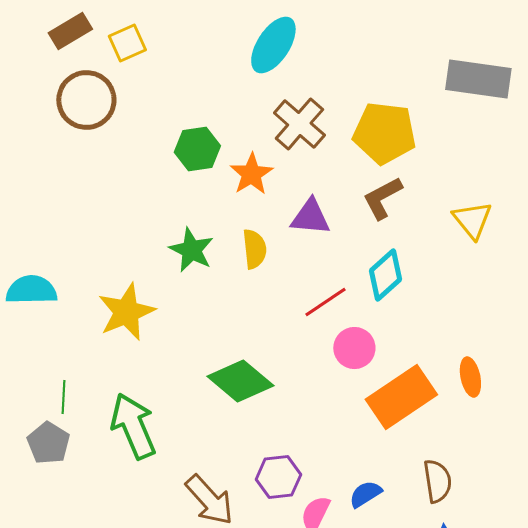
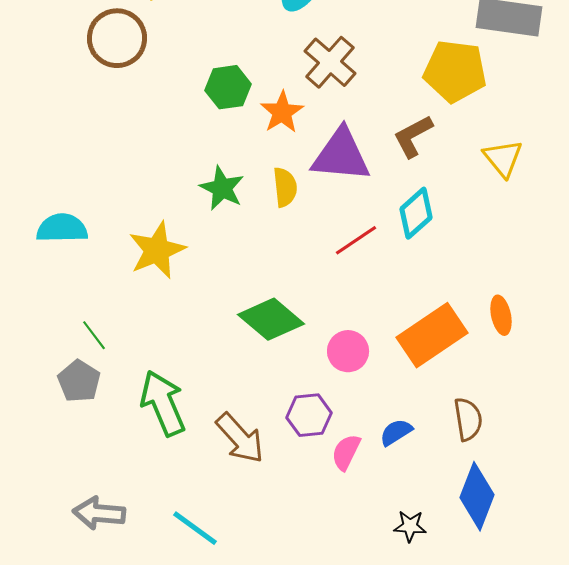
yellow pentagon: (384, 133) -> (455, 71), moved
purple triangle: (310, 217) -> (341, 155), size x1.5
pink circle: (354, 348) -> (348, 351), moved
green line: (63, 397) -> (94, 335), turned -40
green arrow: (133, 426) -> (163, 403), moved

